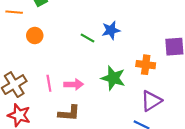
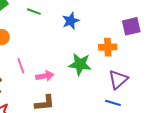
green line: (88, 38) -> (34, 12), moved
pink line: (49, 83) -> (21, 66), moved

